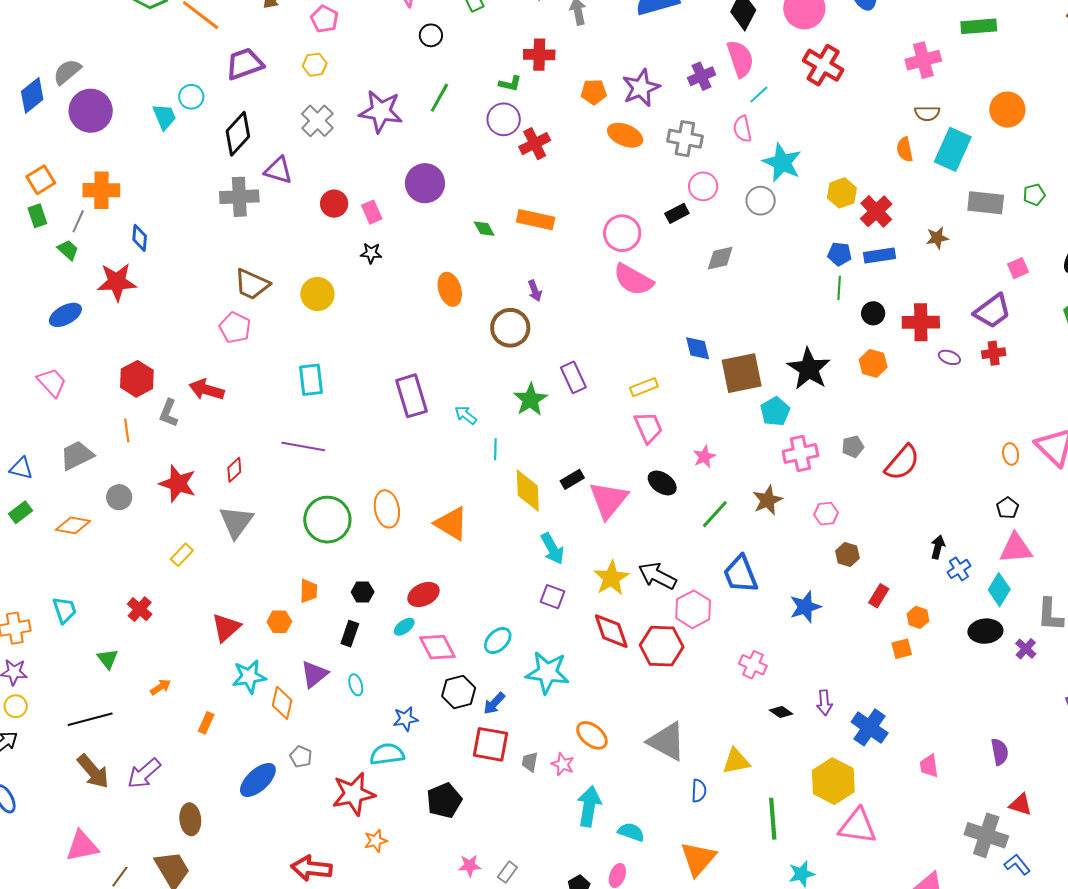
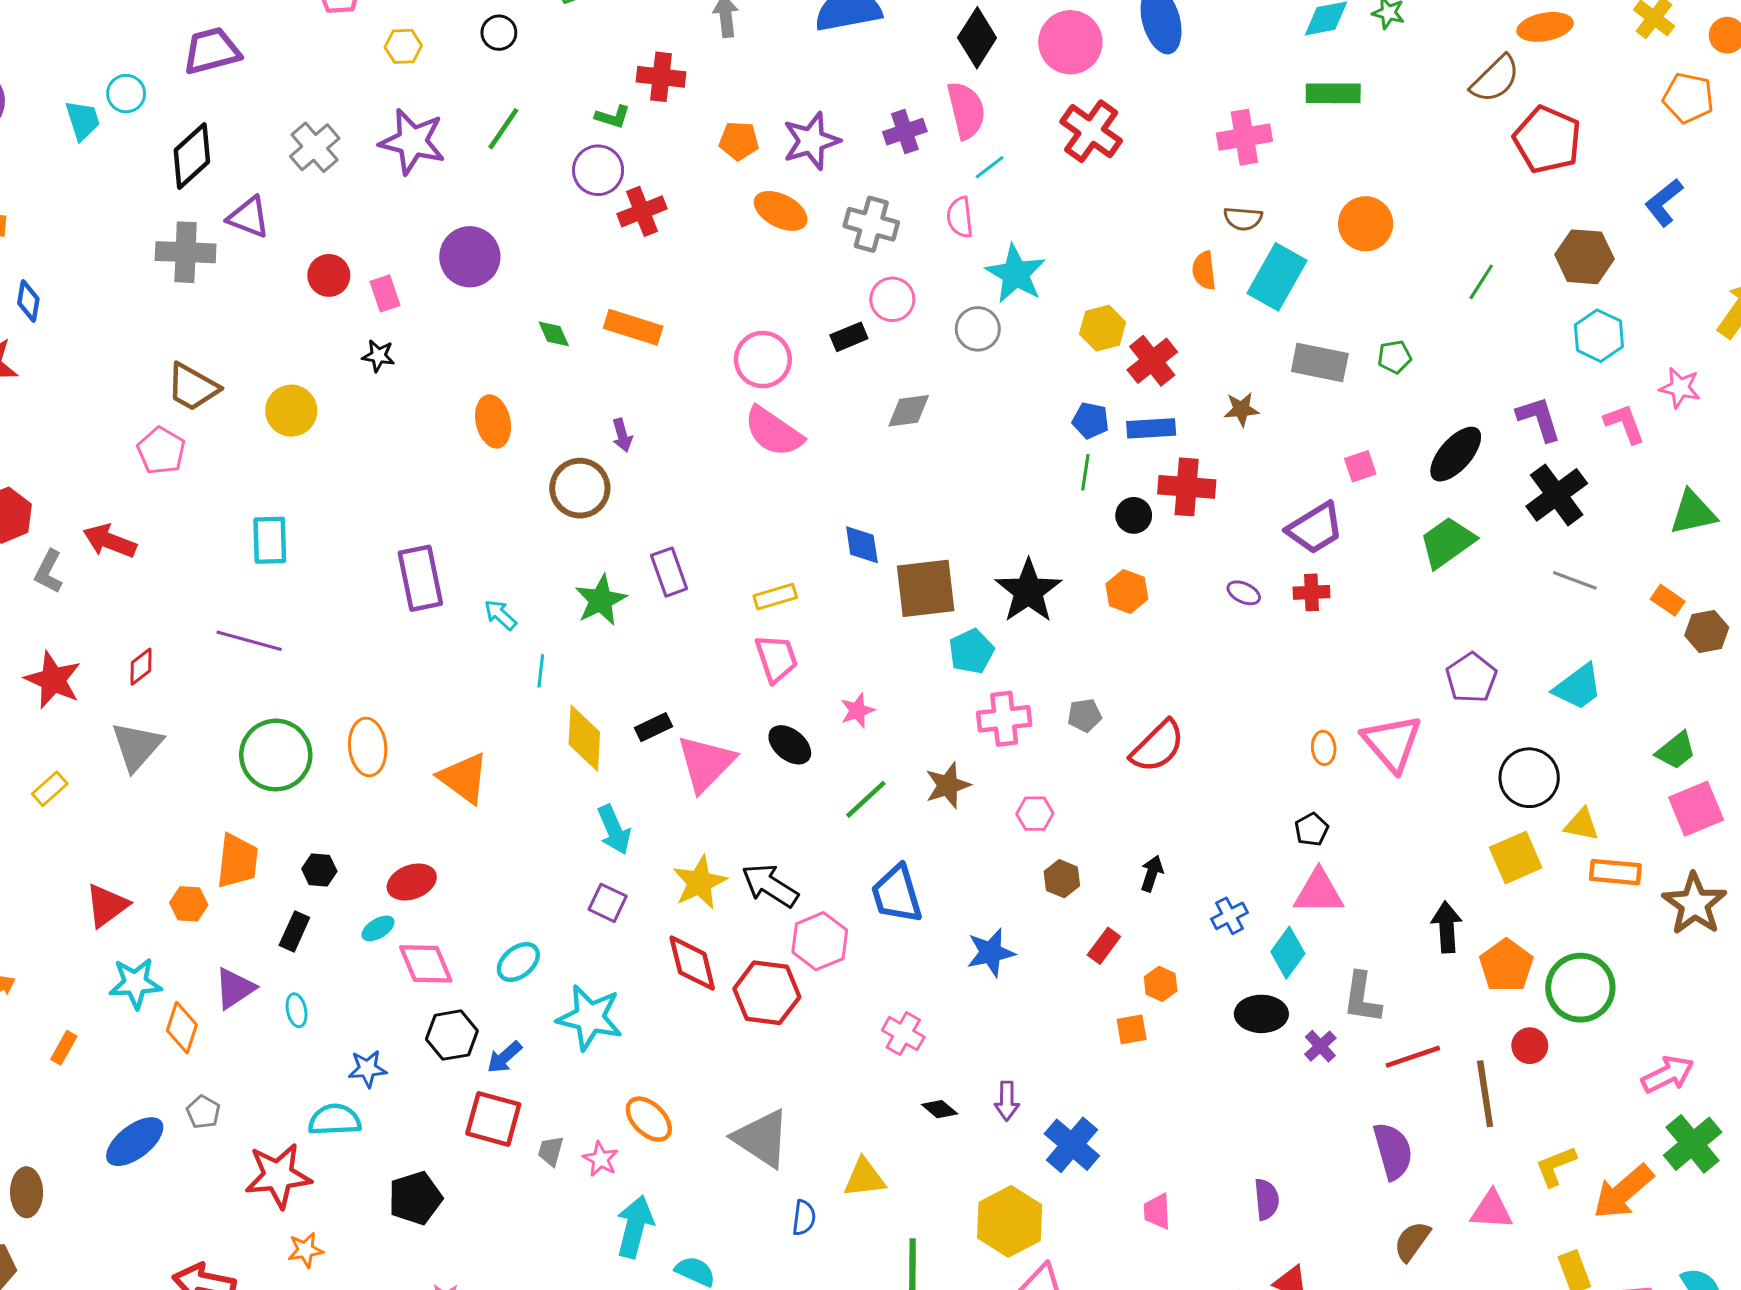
yellow hexagon: (315, 65) -> (403, 46), moved
red cross: (921, 322) -> (1187, 487), moved
black arrow: (938, 547) -> (1152, 873), moved
orange trapezoid: (309, 591) -> (237, 861), size x1.5

